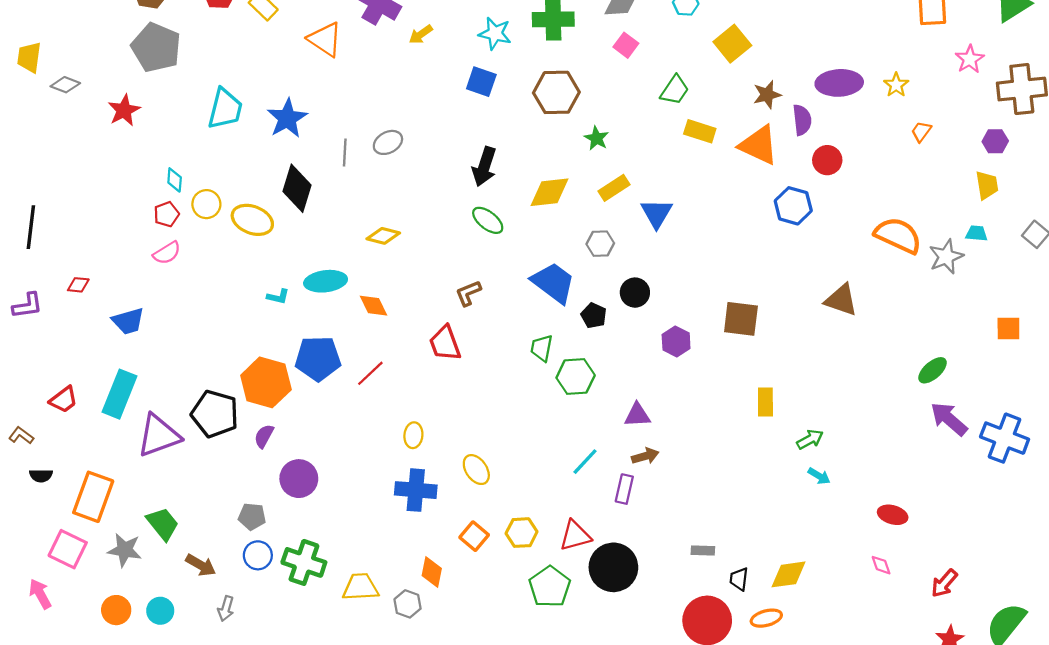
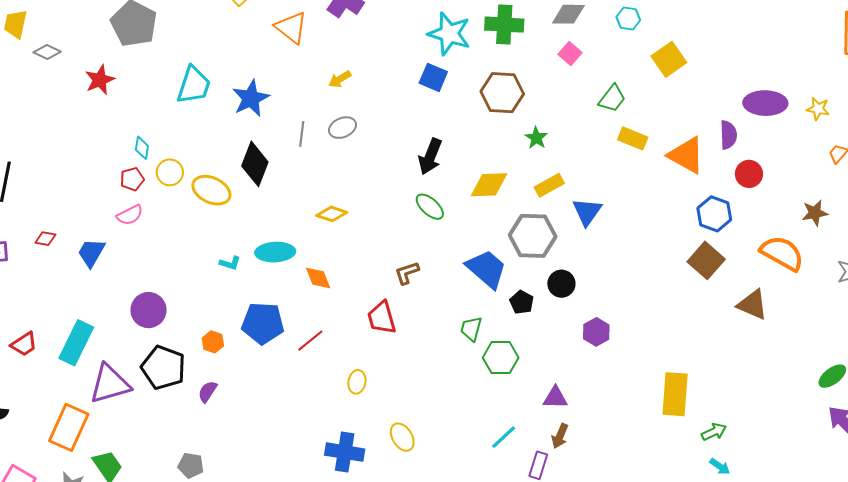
cyan star: (495, 33) -> (449, 34), size x1.4
yellow arrow: (421, 34) -> (340, 79), moved
yellow star: (896, 85) -> (818, 109), turned -30
brown star: (767, 95) -> (815, 213), moved
orange semicircle: (898, 235) -> (782, 253), moved
gray hexagon: (600, 244) -> (533, 236), size x1.8
brown square: (741, 319) -> (706, 260), moved, turned 30
blue trapezoid: (128, 321) -> (91, 253), moved, turned 132
orange hexagon: (266, 382) -> (213, 342), size x0.5
yellow rectangle: (765, 402) -> (675, 394), size x1.6
yellow ellipse: (413, 435) -> (357, 382), moved
brown arrow: (645, 456) -> (560, 436), turned 125
purple circle: (299, 479) -> (149, 310), moved
orange rectangle: (93, 497) -> (69, 427), moved

